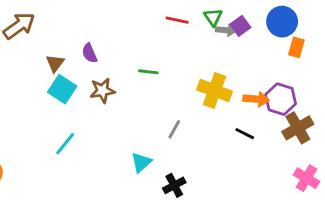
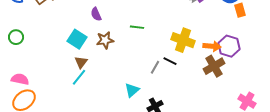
orange rectangle: (296, 47) -> (240, 10), turned -32
brown triangle: (55, 63) -> (81, 62), moved
brown cross: (298, 128) -> (214, 66), moved
black line: (245, 134) -> (170, 61), moved

